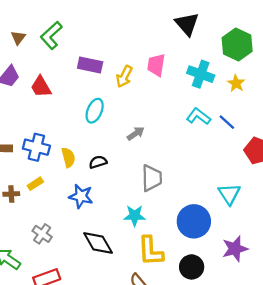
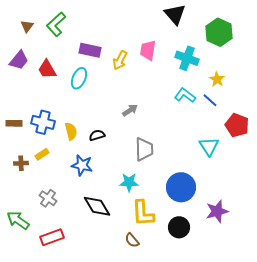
yellow star: (236, 83) -> (217, 79), moved
cyan ellipse: (95, 111) -> (79, 78), moved
cyan triangle: (229, 194) -> (209, 146), moved

